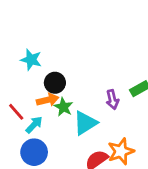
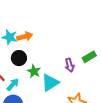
black circle: (55, 83) -> (19, 58), moved
orange arrow: (48, 100) -> (25, 36), moved

